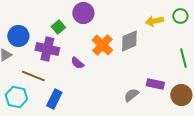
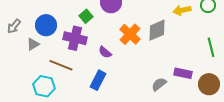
blue rectangle: (54, 99) -> (98, 80), moved

